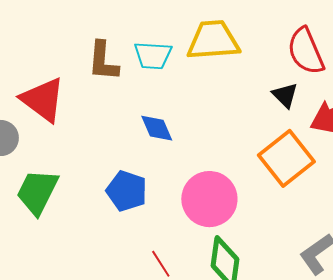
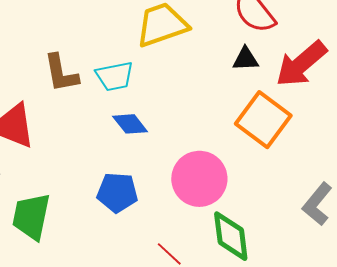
cyan trapezoid: (153, 55) -> (115, 76), moved
black triangle: (285, 95) -> (246, 59), turned -32

